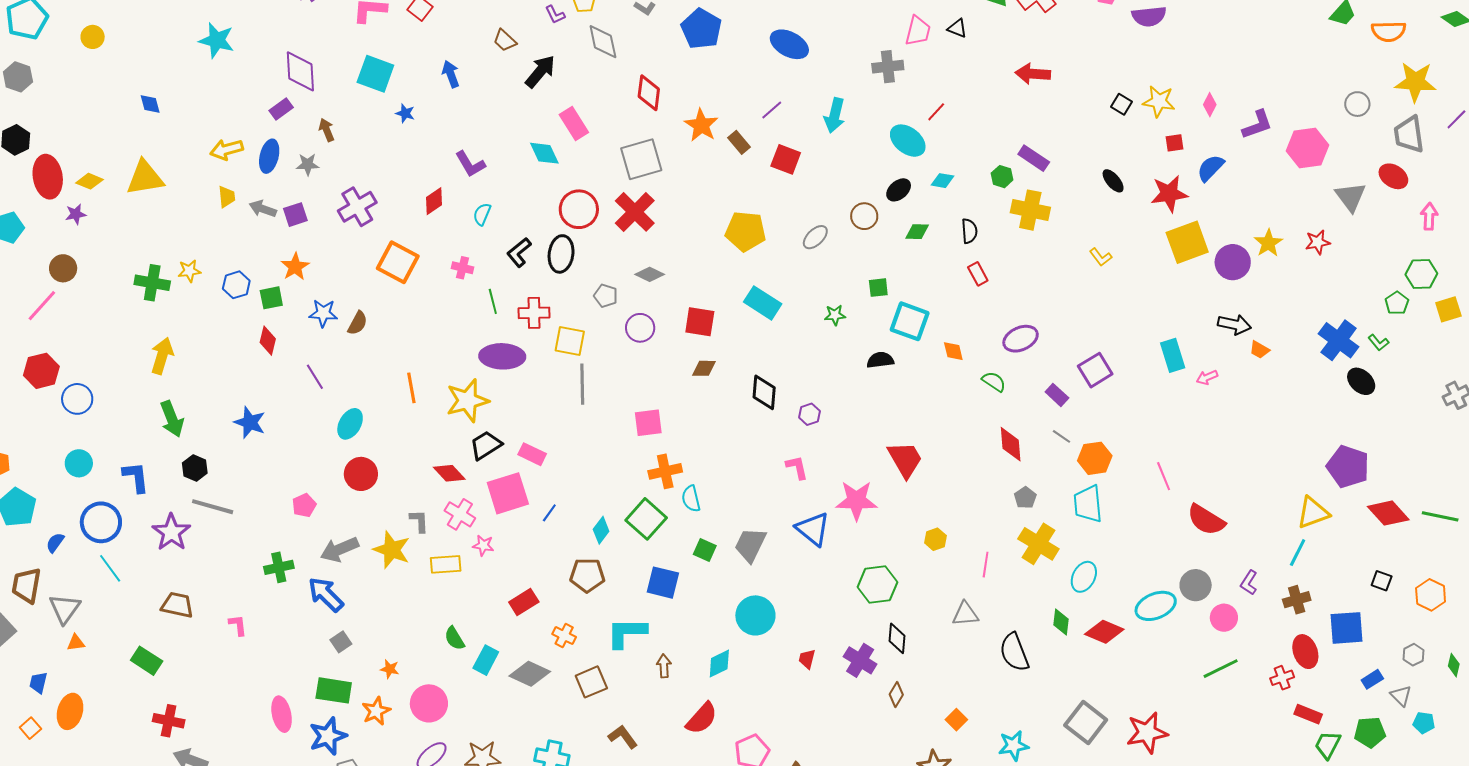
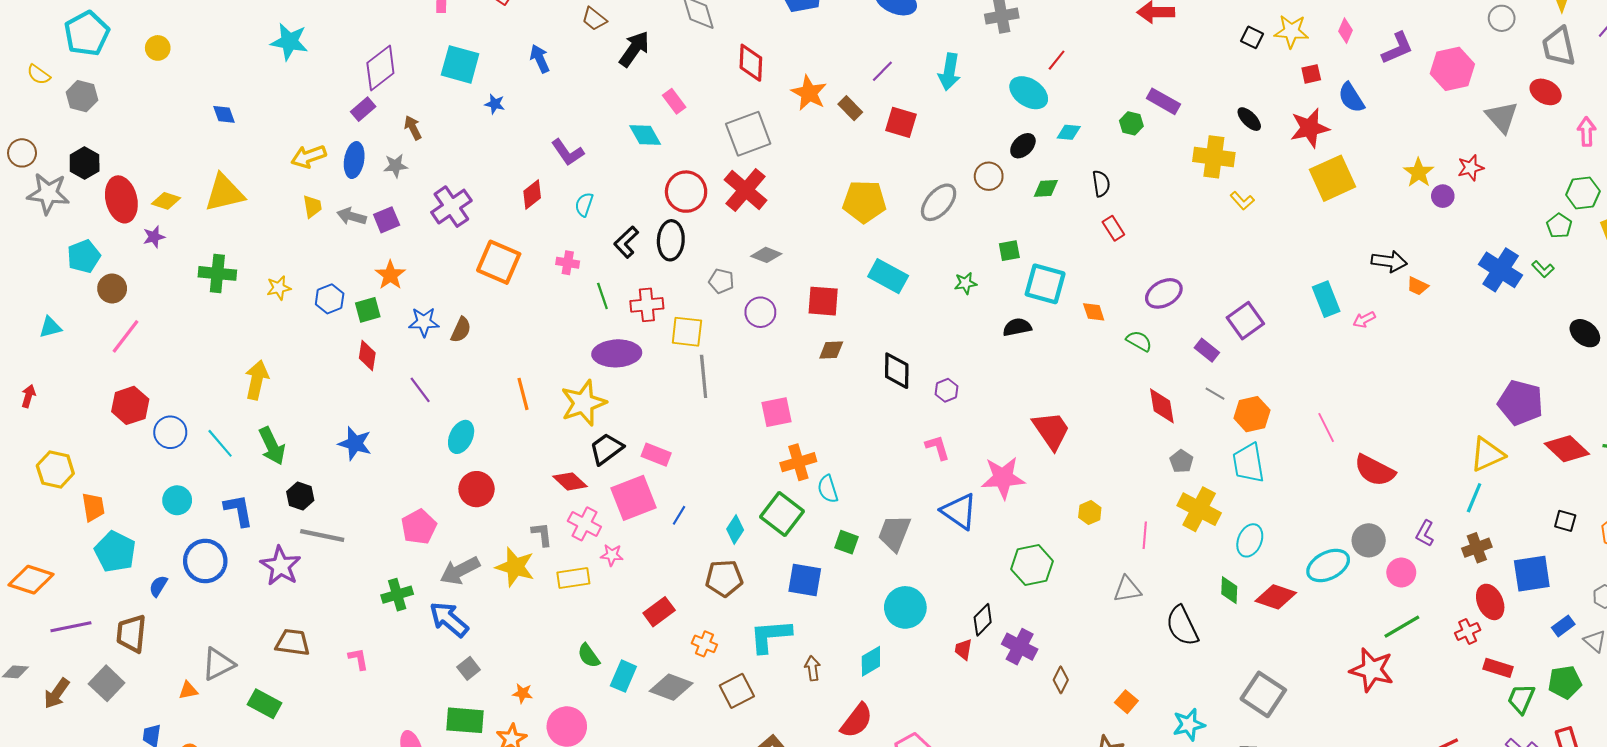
purple diamond: (300, 71) -> (380, 68), turned 60
pink rectangle: (574, 124) -> (674, 101), size x0.7
blue semicircle: (1210, 168) -> (1351, 98), turned -72
yellow cross: (1030, 210) -> (1214, 157), moved
gray ellipse: (815, 237) -> (939, 202), size x1.4
purple circle: (1233, 262) -> (1443, 196), moved, size x0.6
brown circle: (63, 268) -> (112, 288), moved
green cross: (152, 283) -> (217, 273), moved
black ellipse: (1361, 381) -> (1585, 333), moved
pink pentagon: (304, 505) -> (419, 527), size x1.4
cyan line: (110, 568) -> (220, 443), moved
gray triangle: (65, 609) -> (218, 664), moved, turned 32
black diamond: (897, 638) -> (983, 620), moved, turned 44
red star: (1147, 733) -> (1372, 670), moved, turned 30

